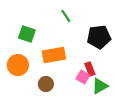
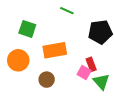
green line: (66, 16) -> (67, 11), turned -32
green triangle: (100, 86) -> (101, 82), turned -42

